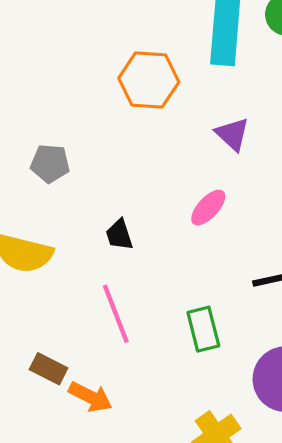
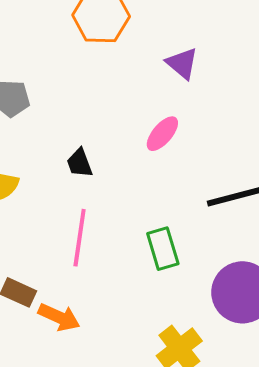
pink line: (116, 314) -> (80, 238), turned 32

